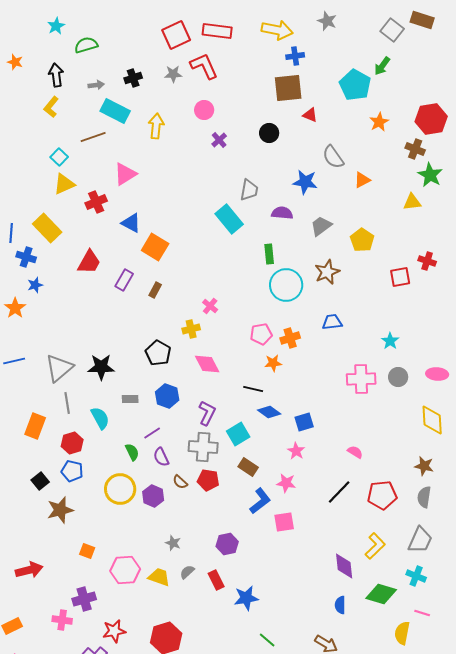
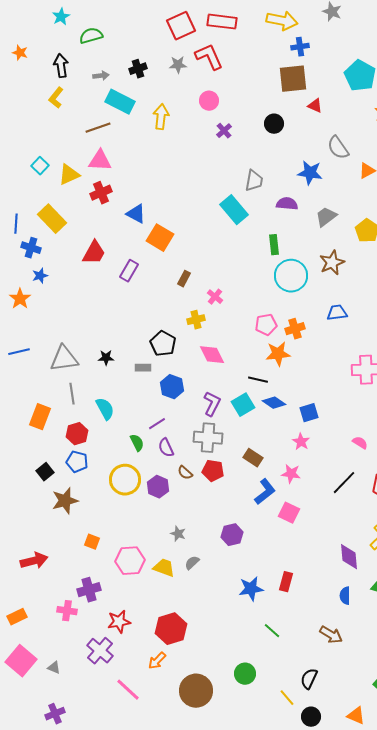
cyan square: (59, 157) -> (40, 166), moved
pink triangle: (125, 174) -> (100, 161), moved, turned 35
brown rectangle: (155, 290) -> (184, 279), moved
orange star: (273, 363) -> (278, 354), size x1.4
black star: (101, 367) -> (106, 358), size x0.6
gray triangle: (59, 368) -> (64, 359), turned 32
gray rectangle: (130, 399) -> (143, 368), moved
cyan square: (238, 434) -> (243, 405), moved
pink square: (284, 522) -> (289, 513), turned 35
red rectangle: (216, 580) -> (286, 582), moved, turned 42

